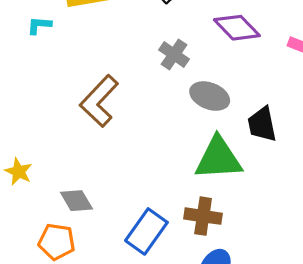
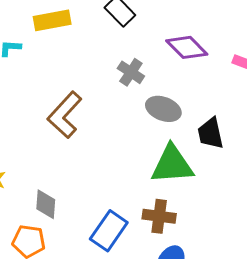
gray diamond: (76, 201) -> (46, 204), turned 36

